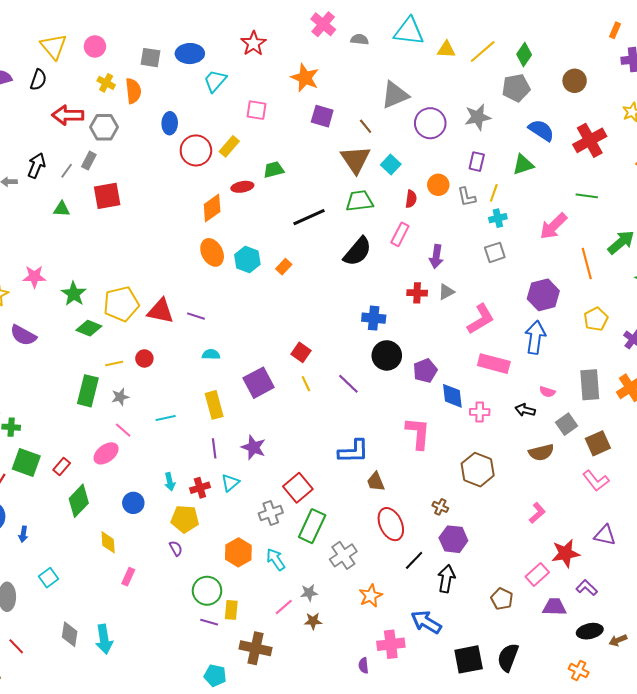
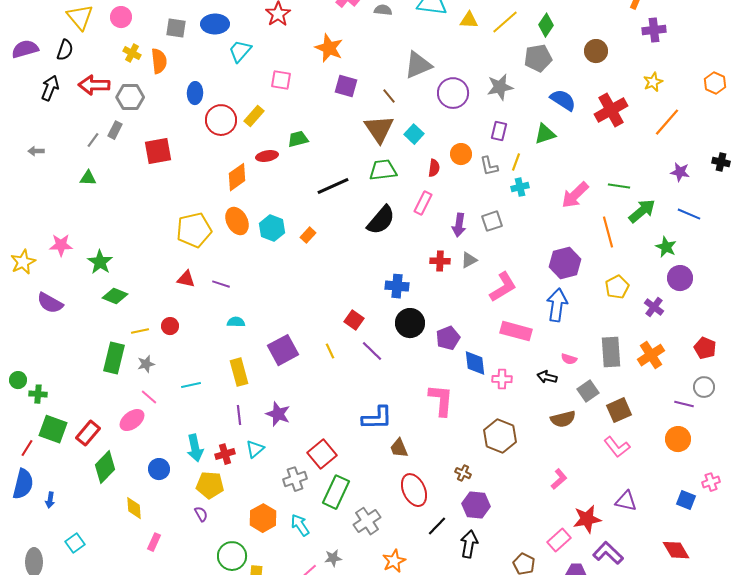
black arrow: (36, 166) -> (50, 88), moved
red square: (107, 196) -> (158, 151), moved
green line: (587, 196) -> (619, 186), moved
gray square: (495, 252) -> (492, 221), moved
yellow pentagon: (121, 304) -> (194, 230), moved
red triangle: (161, 311) -> (186, 279), size x0.7
red square: (301, 352) -> (354, 320), moved
red rectangle: (62, 467) -> (88, 433), size x1.4
cyan arrow: (170, 482) -> (195, 448), size x1.5
purple L-shape: (587, 588) -> (608, 553), size x1.4

